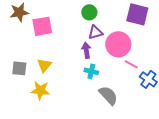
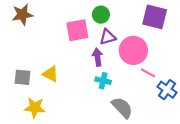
pink square: (42, 26) -> (77, 30), moved
yellow triangle: (44, 65) -> (50, 74), turned -42
yellow star: (40, 90) -> (35, 108), moved

